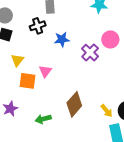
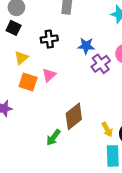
black cross: (38, 26) -> (49, 39), moved
blue star: (62, 39) -> (86, 46), moved
green arrow: (43, 119) -> (53, 137), moved, turned -49

